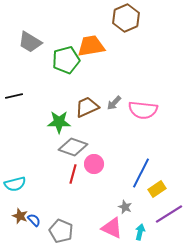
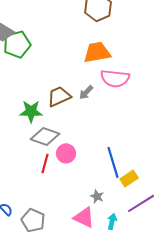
orange trapezoid: (91, 46) -> (97, 52), moved
green pentagon: (66, 60) -> (17, 44), moved
pink semicircle: (143, 110) -> (115, 78), moved
blue line: (141, 173) -> (113, 162), turned -44

